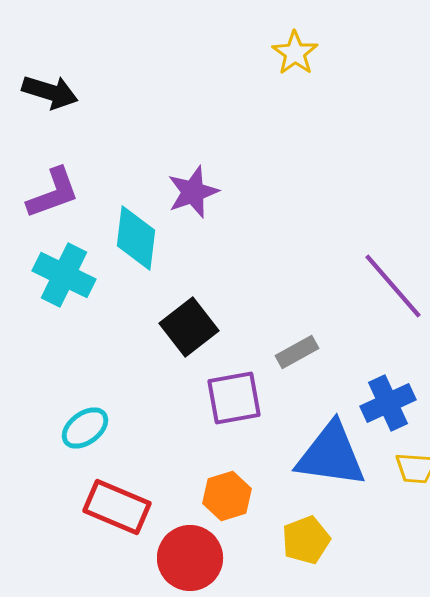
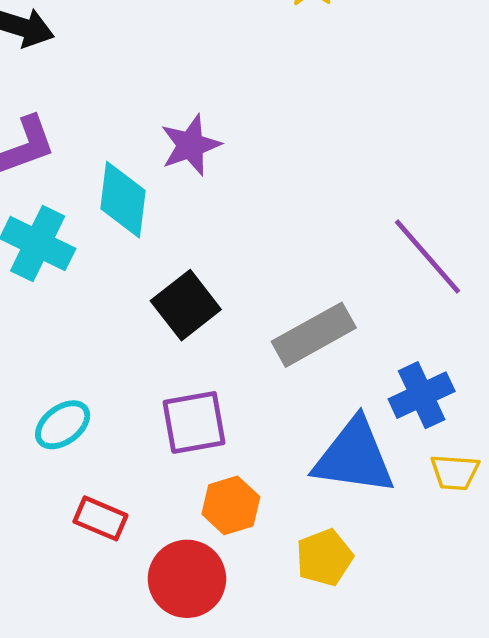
gray rectangle: (297, 352) -> (314, 335), size x1.6
purple square: (234, 398) -> (194, 422), moved
red rectangle: (117, 507) -> (100, 518), size x0.7

